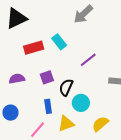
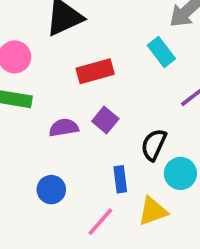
cyan rectangle: (59, 42) -> (161, 52), moved
purple square: (47, 77) -> (105, 120), moved, turned -32

